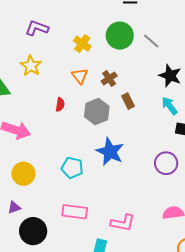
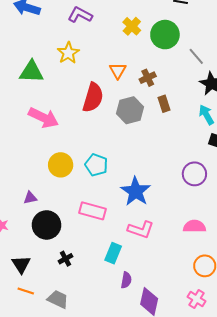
gray line: (151, 41) -> (196, 56), moved
yellow cross: (82, 44) -> (132, 26), moved
red semicircle: (60, 105) -> (93, 98), size x2.0
blue star: (110, 152) -> (136, 191), moved
yellow circle: (23, 174) -> (61, 165), moved

